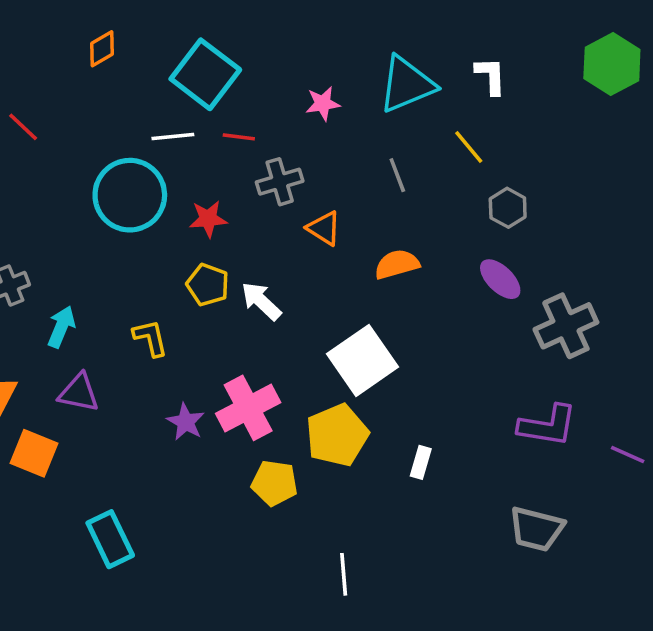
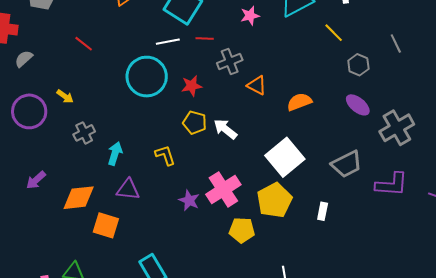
gray line: (397, 175) -> (396, 44), moved
gray trapezoid: (536, 529) -> (347, 164), moved, turned -36

